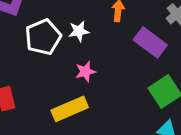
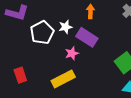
purple rectangle: (150, 42) -> (87, 37), moved

